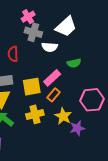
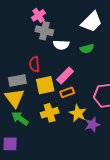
white trapezoid: (66, 27) -> (92, 22), moved
red semicircle: (13, 54) -> (34, 64), moved
green semicircle: (74, 63) -> (87, 49), moved
orange rectangle: (53, 95) -> (67, 92), turned 32

